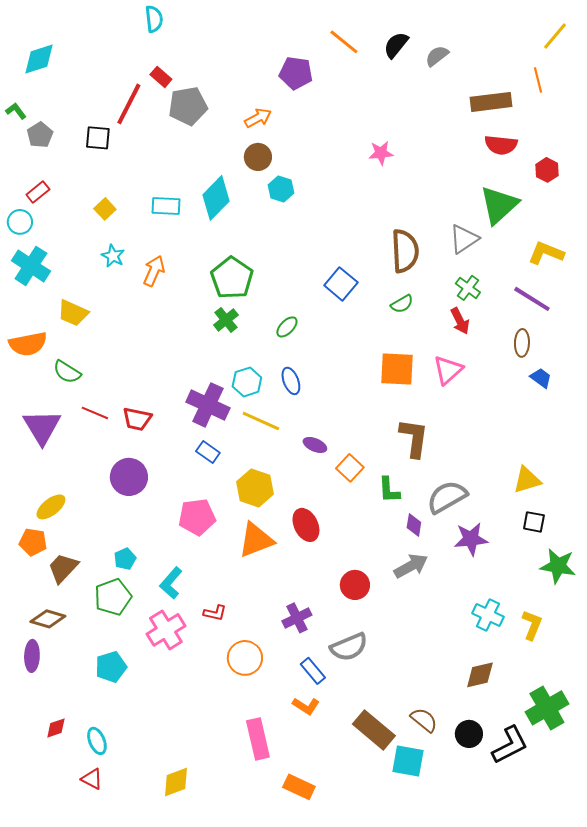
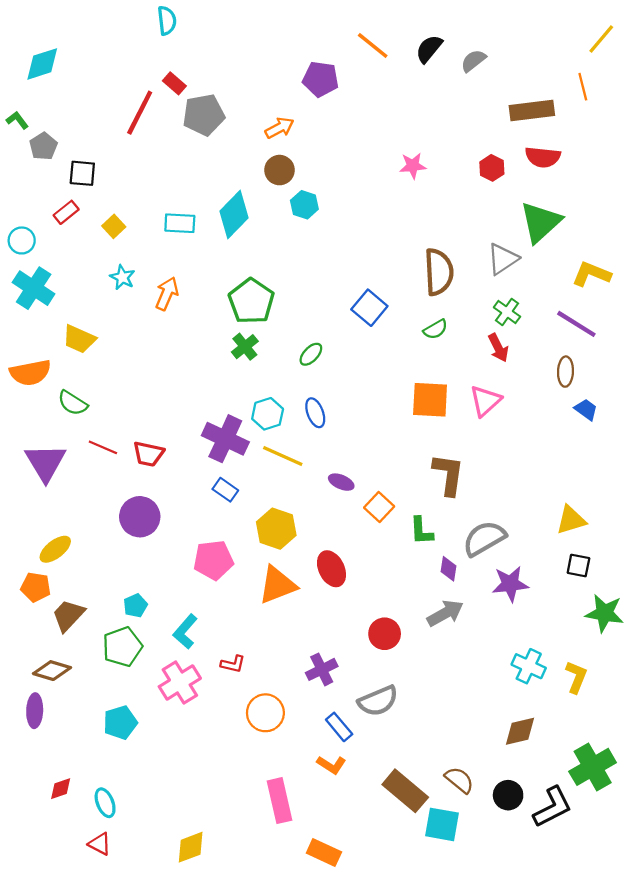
black square: (98, 138) -> (82, 173), moved
red hexagon: (547, 170) -> (492, 168), moved
red rectangle: (38, 192) -> (66, 212), moved

